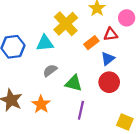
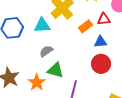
blue triangle: (108, 59) -> (100, 42), turned 32
green triangle: (74, 83) -> (55, 70), moved

